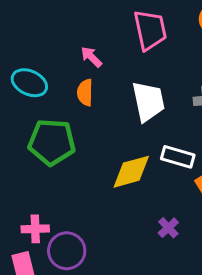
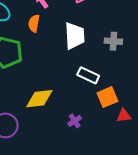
yellow diamond: (131, 172) -> (39, 99), moved

